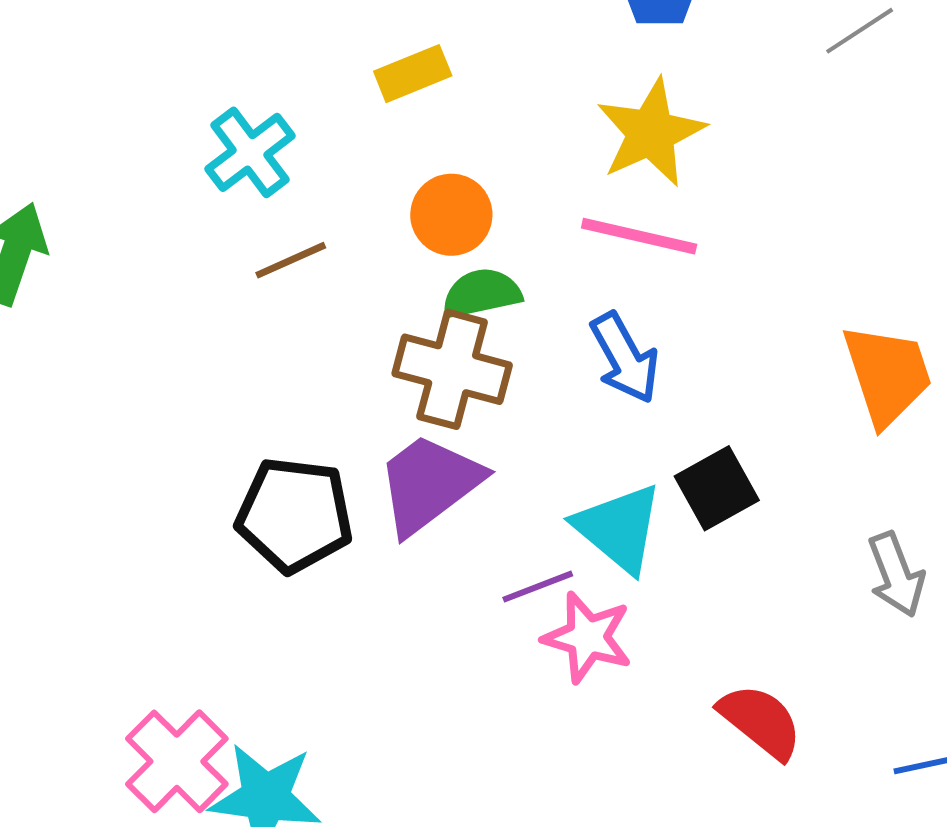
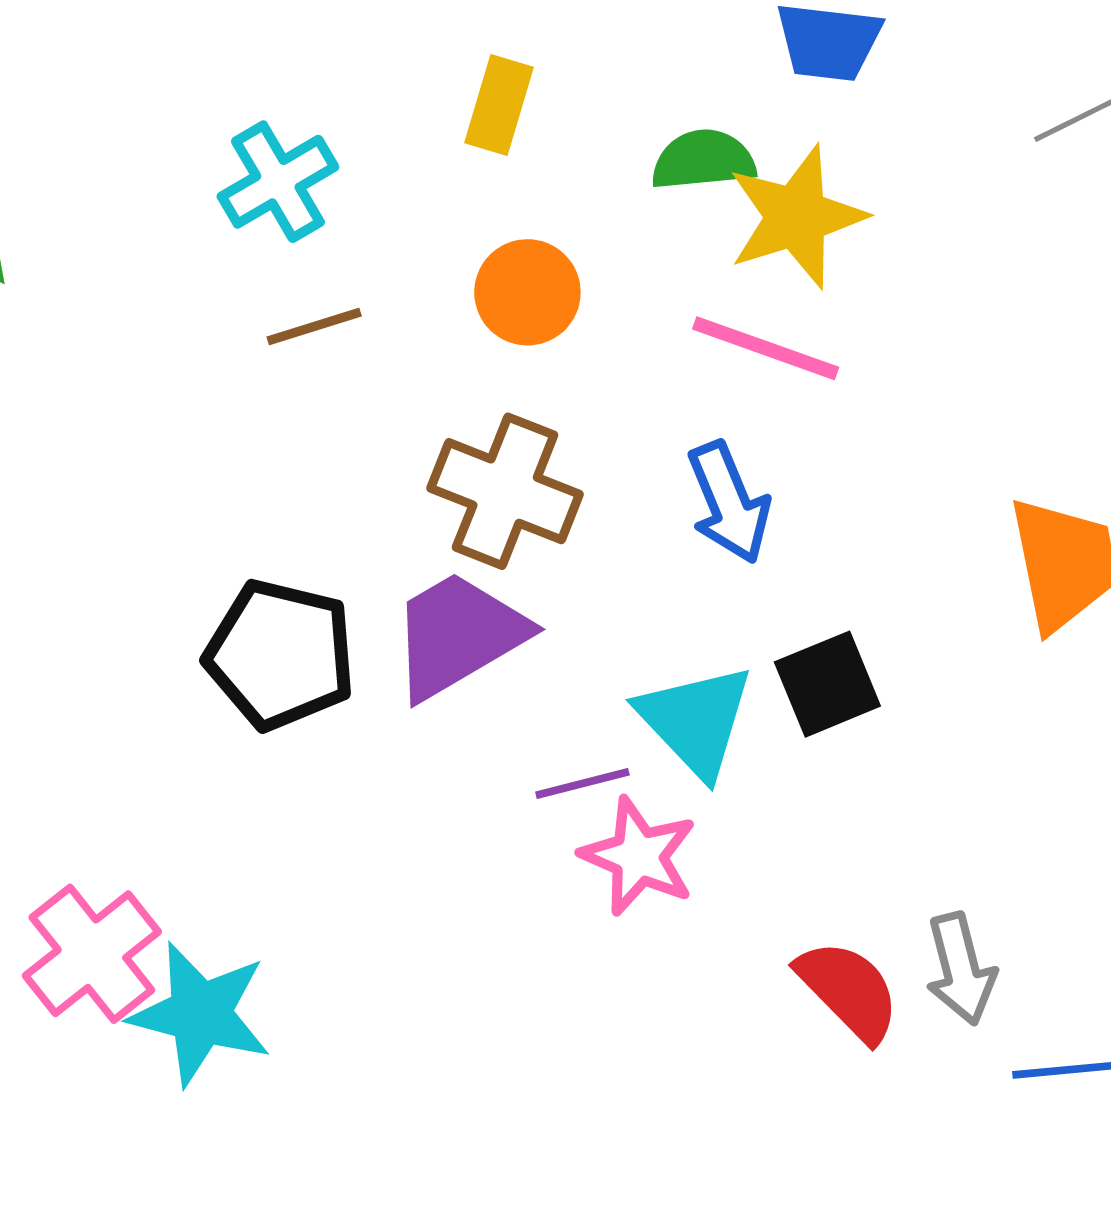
yellow rectangle: (413, 74) -> (499, 105), turned -58
green semicircle: (481, 293) -> (703, 160), moved
gray arrow: (896, 575) -> (961, 969), moved

